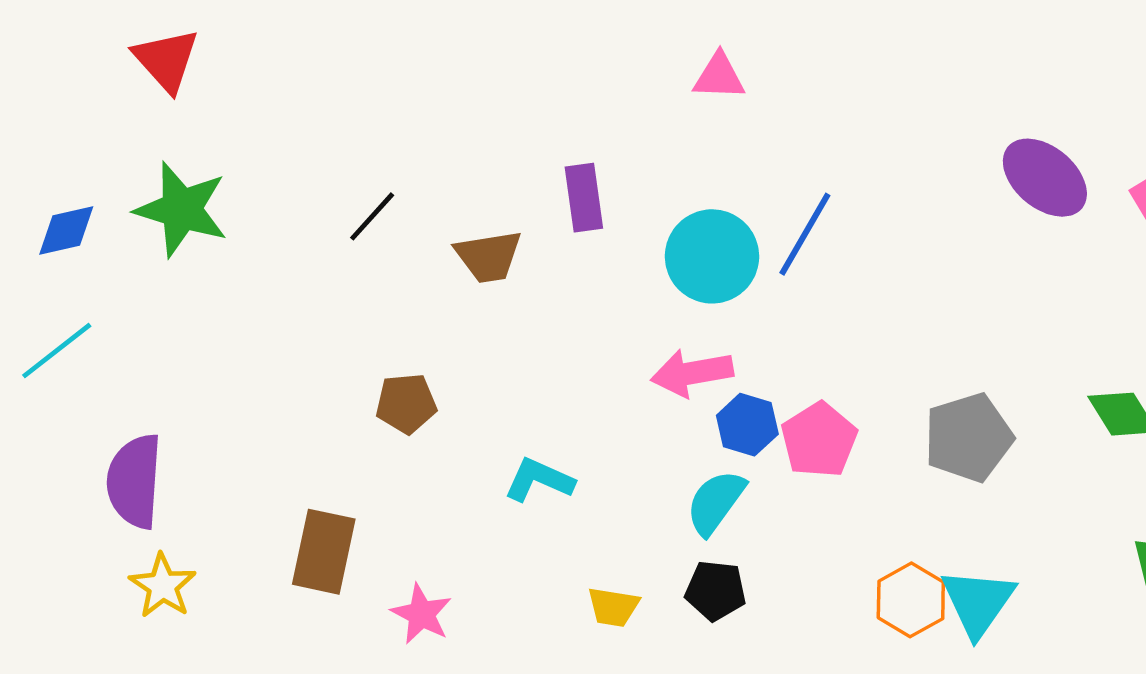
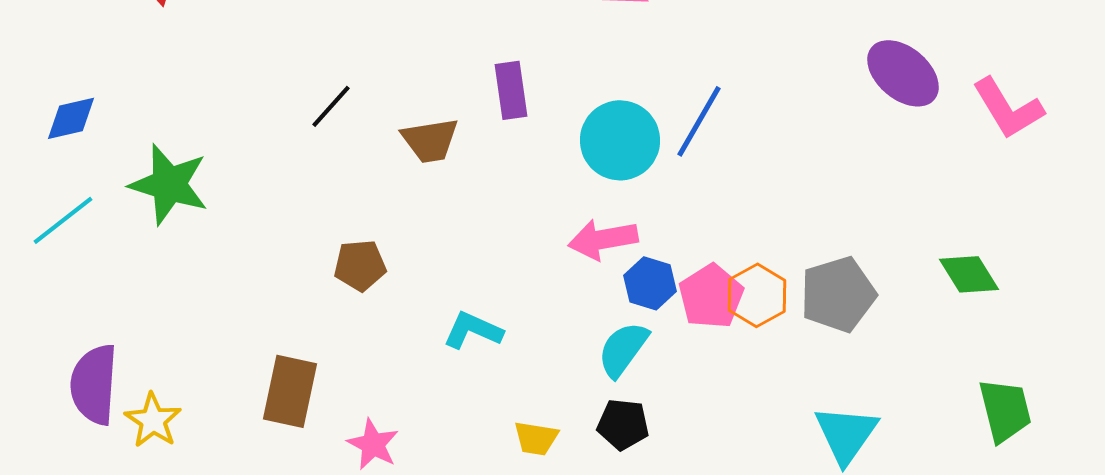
green star: (181, 209) -> (169, 184), moved
purple semicircle: (134, 481) -> (94, 384), moved
orange hexagon: (911, 600) -> (757, 295), moved

